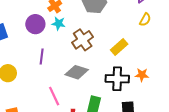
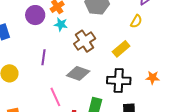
yellow semicircle: (145, 20) -> (136, 21), moved
purple circle: (35, 24) -> (35, 15), moved
orange star: (142, 75) -> (153, 78), moved

